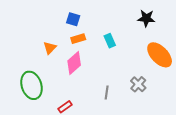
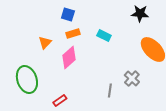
cyan rectangle: (110, 41) -> (104, 36), turned -40
gray line: (107, 92) -> (110, 90), moved

